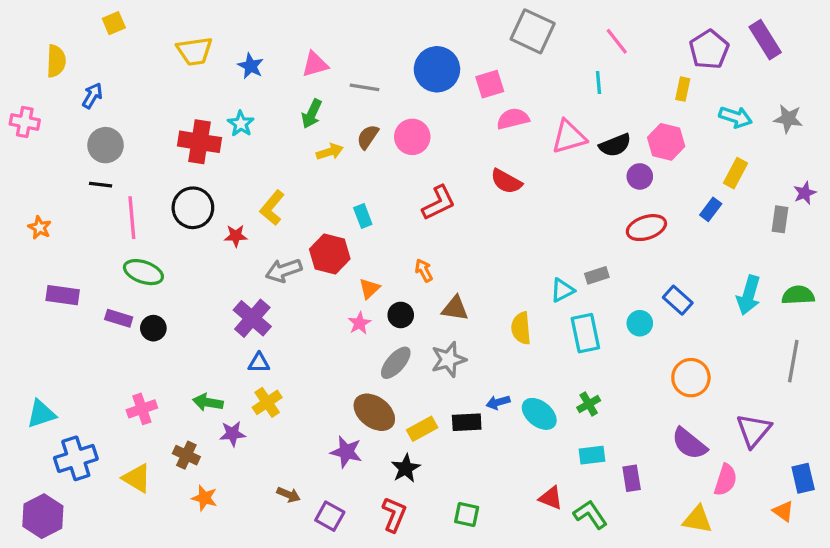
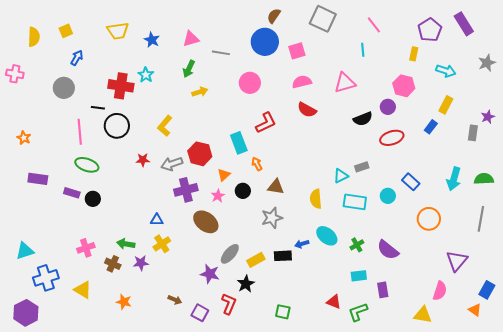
yellow square: (114, 23) -> (66, 31), moved
blue arrow: (92, 96) -> (77, 58), moved
pink semicircle: (513, 119) -> (302, 82), moved
gray star: (788, 119) -> (487, 63), moved, turned -30
brown semicircle: (368, 137) -> (274, 16), moved
black semicircle: (615, 145) -> (363, 119), moved
black line: (101, 185) -> (98, 108), moved
cyan rectangle: (363, 216) -> (239, 143), moved, size x1.5
red star: (236, 236) -> (143, 160), moved
purple cross: (252, 318) -> (186, 190), moved, turned 35
cyan rectangle: (585, 333) -> (355, 202), turned -70
gray ellipse: (396, 363) -> (230, 254), moved
orange circle: (691, 378) -> (429, 219), moved
brown ellipse: (374, 412) -> (206, 222), moved
cyan ellipse: (539, 414) -> (327, 236), moved
purple semicircle: (689, 444) -> (388, 250), moved
brown cross: (186, 455) -> (113, 264), moved
blue rectangle: (803, 478) -> (487, 290), turned 42
red L-shape: (394, 514) -> (229, 304), moved
green L-shape: (590, 514) -> (358, 312), turned -75

